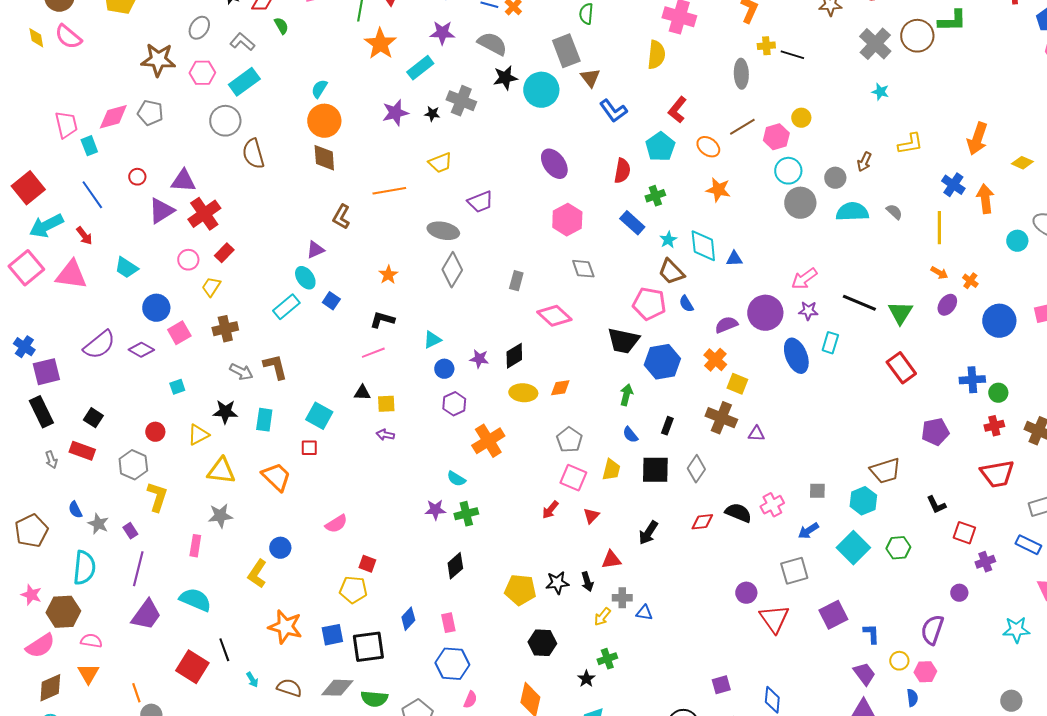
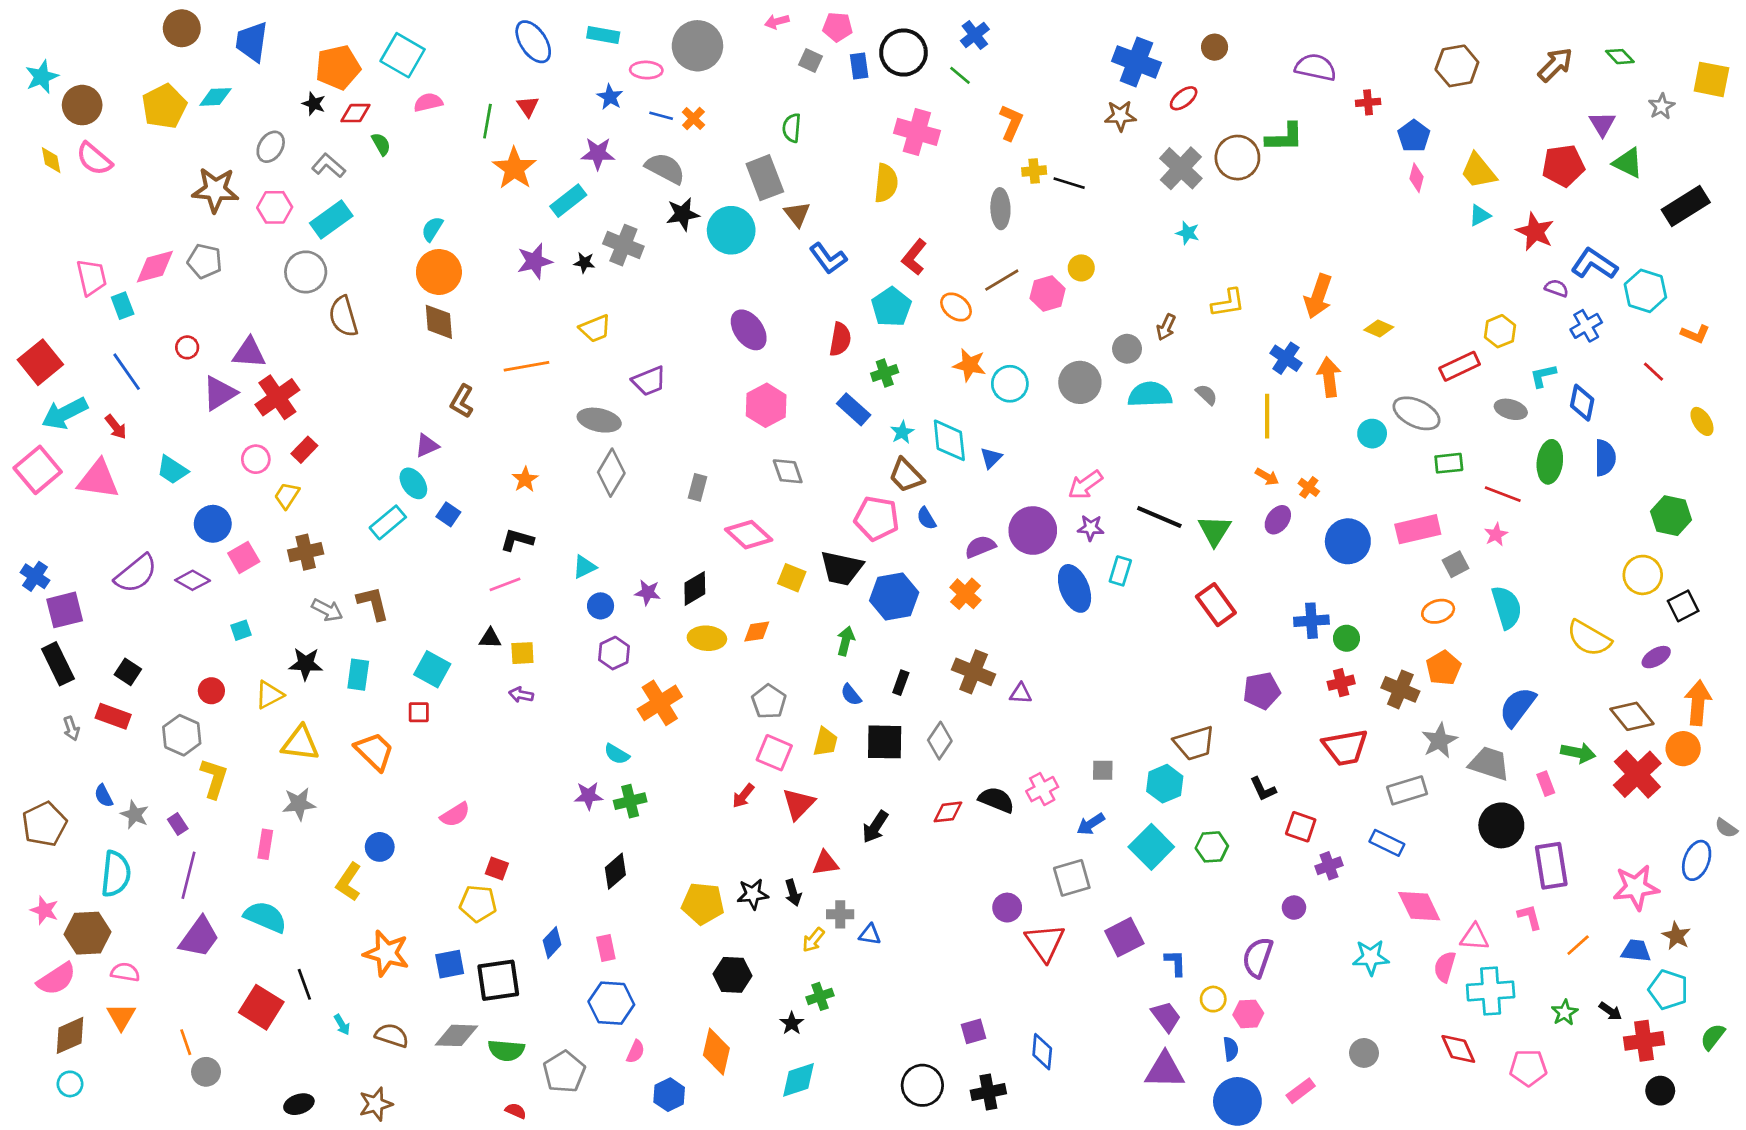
cyan circle: (788, 171) -> (1010, 384), moved
blue triangle: (734, 259) -> (991, 458), turned -42
yellow square: (737, 384) -> (792, 578), moved
red triangle: (591, 516) -> (798, 804), size x1.5

